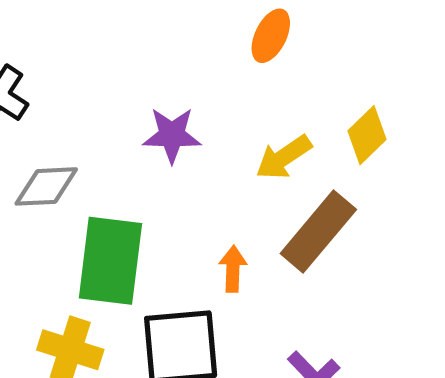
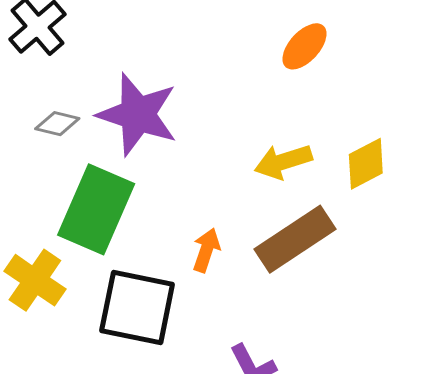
purple star: (172, 135) -> (138, 114), moved, size x1.5
gray diamond: (46, 186) -> (57, 124), size x0.7

